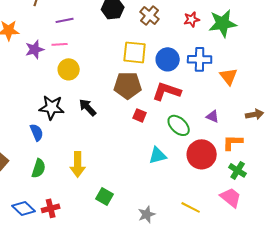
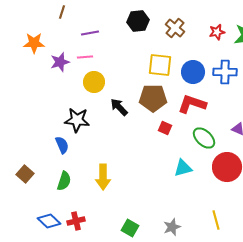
black arrow: (88, 107) -> (119, 107), moved
green square: (105, 196) -> (130, 228), moved
yellow line: (191, 207) -> (216, 220), turned 48

